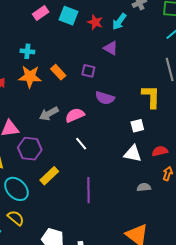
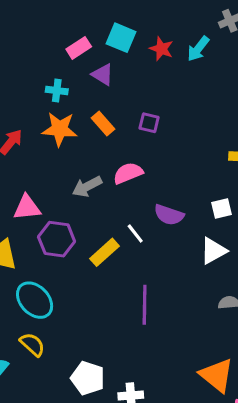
pink rectangle: (41, 13) -> (79, 48), moved
purple triangle: (111, 48) -> (103, 74), moved
purple semicircle: (105, 98) -> (169, 215), moved
pink semicircle: (75, 115) -> (128, 173), moved
white triangle: (133, 154) -> (213, 251), turned -42
yellow rectangle: (49, 176) -> (104, 252), moved

